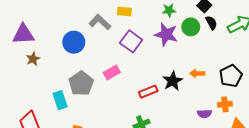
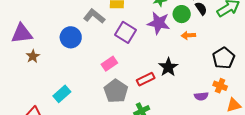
orange arrow: (197, 73) -> (188, 35), moved
gray pentagon: (81, 83) -> (116, 91), moved
cyan rectangle: (60, 100) -> (62, 94), turned 72
orange cross: (225, 104) -> (220, 86), turned 32

